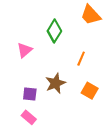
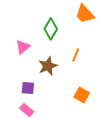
brown star: (55, 83) -> (48, 66), moved
orange square: (90, 91) -> (82, 95), moved

